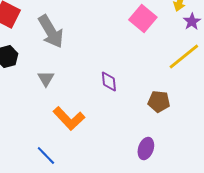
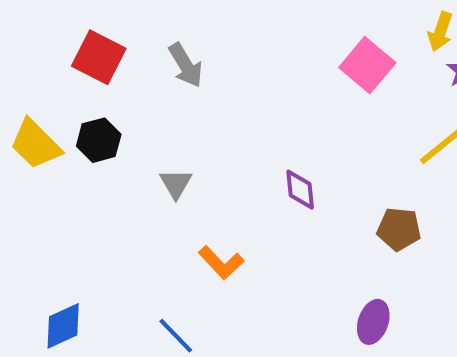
gray arrow: (51, 32) -> (186, 65), moved, size x0.7
orange L-shape: (69, 119) -> (221, 263), size x0.7

